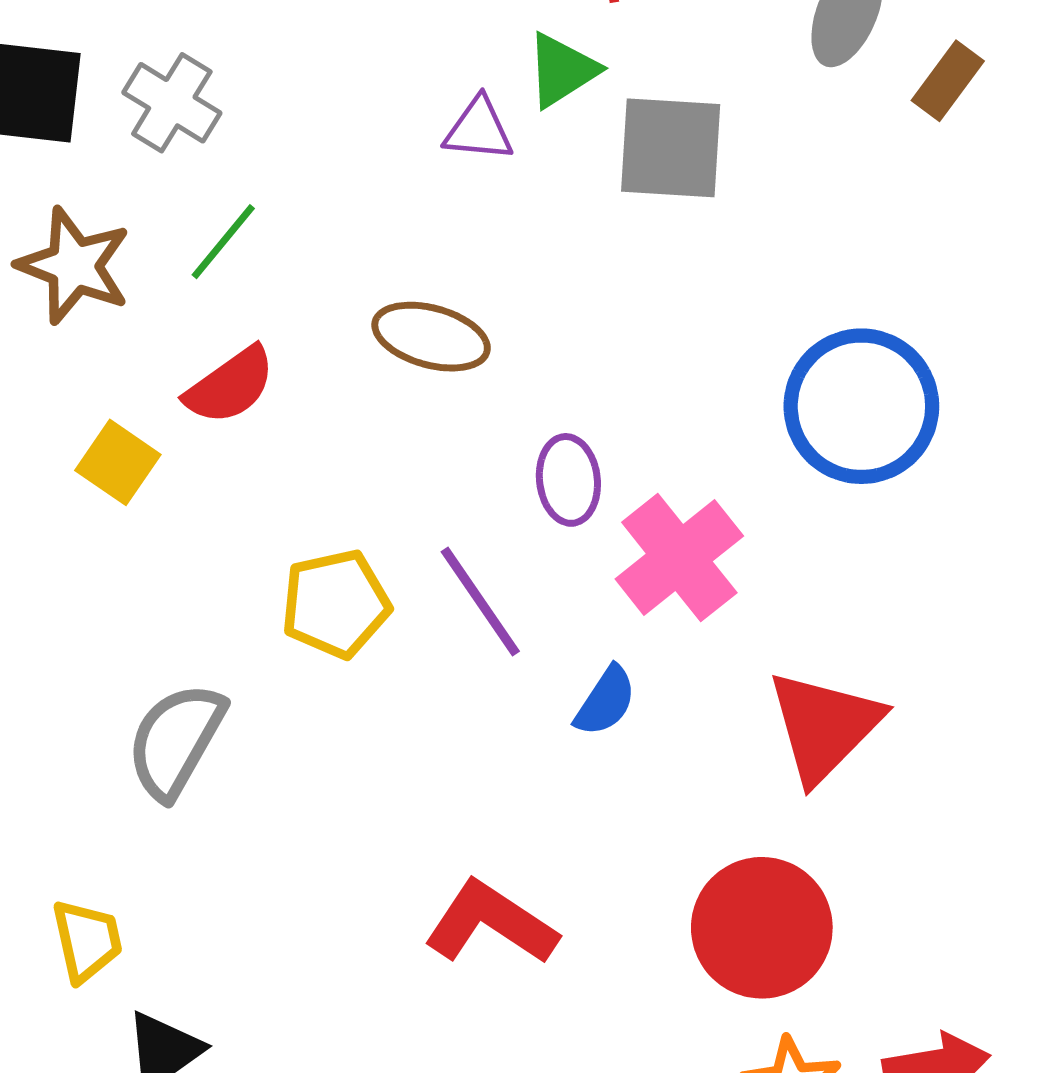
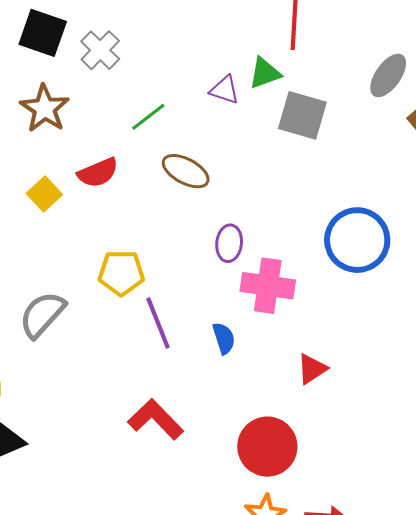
green line: (223, 242) -> (148, 117), moved
pink cross: (679, 557) -> (268, 286), turned 34
purple line: (480, 602) -> (158, 323), moved
blue semicircle: (605, 701) -> (224, 338), turned -64
red triangle: (824, 726) -> (312, 369), size x0.6

